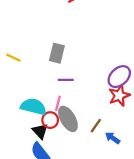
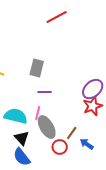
red circle: (50, 120) -> (60, 147), moved

